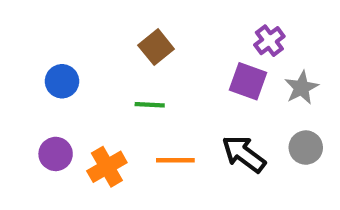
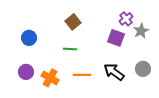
gray star: (301, 88) -> (141, 31), moved
orange cross: (107, 167) -> (50, 78), turned -30

